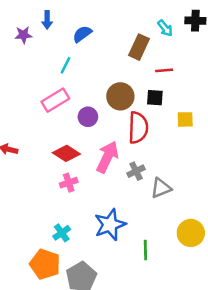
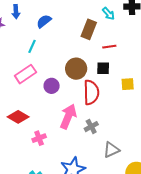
red diamond: (66, 153) -> (18, 117), moved
gray triangle: (161, 188) -> (111, 150), moved

